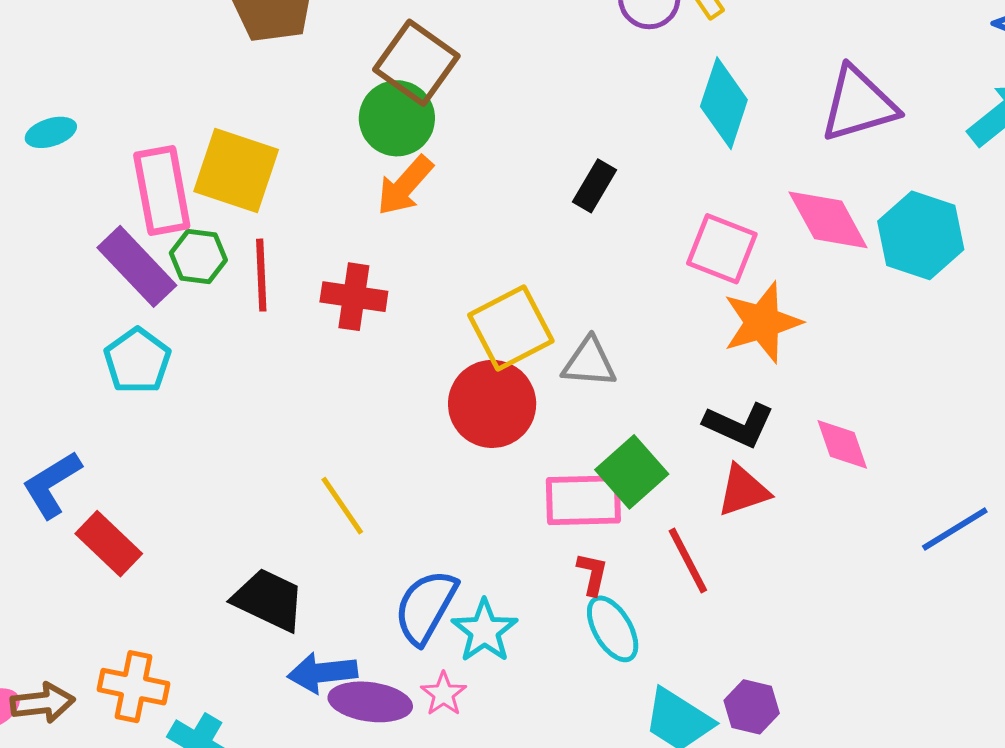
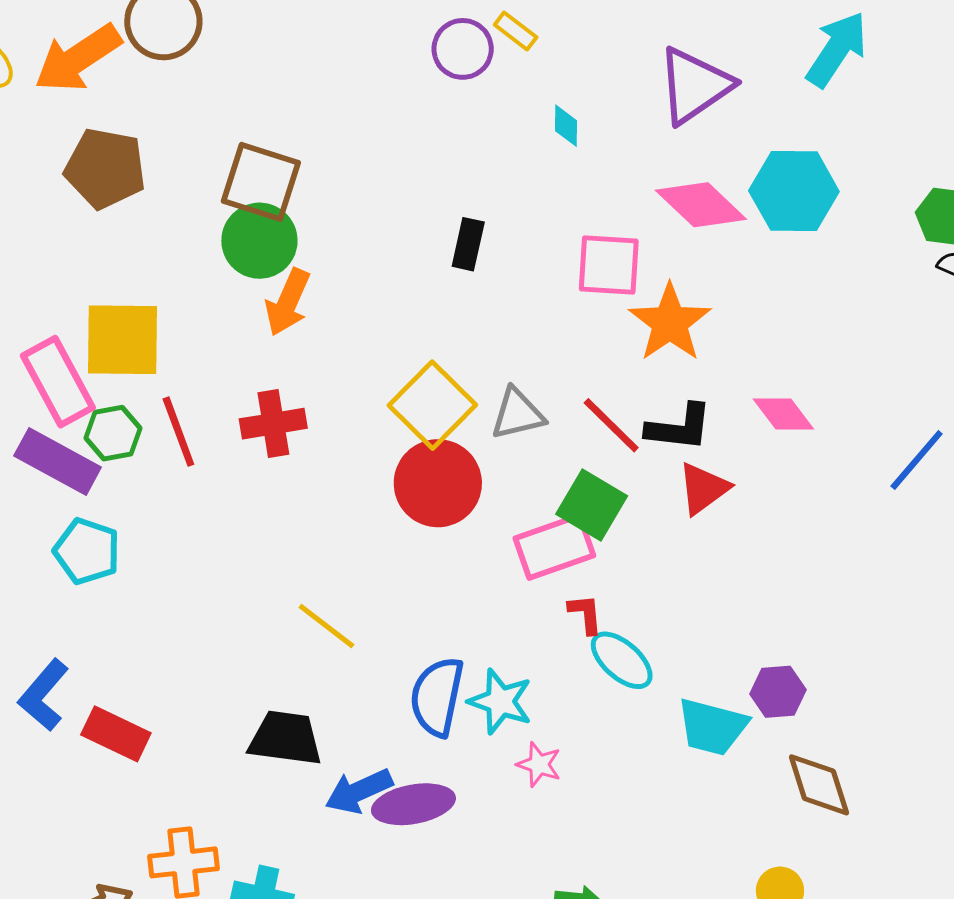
cyan diamond: (724, 103) -> (566, 126), size x0.5
red line: (688, 560) -> (611, 425), moved
pink star: (444, 694) -> (539, 764), moved

